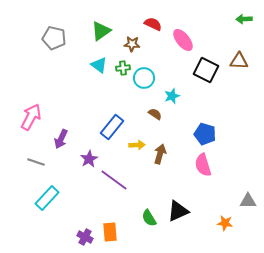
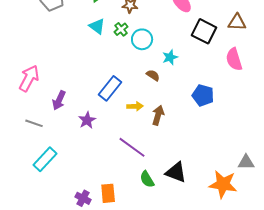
green cross: (123, 68) -> (121, 29), turned -32
pink semicircle: (203, 165) -> (234, 59), moved
purple line: (114, 180) -> (132, 147), moved
black triangle: (178, 211) -> (176, 172), turned 45
orange star: (225, 223) -> (223, 184), size x1.8

